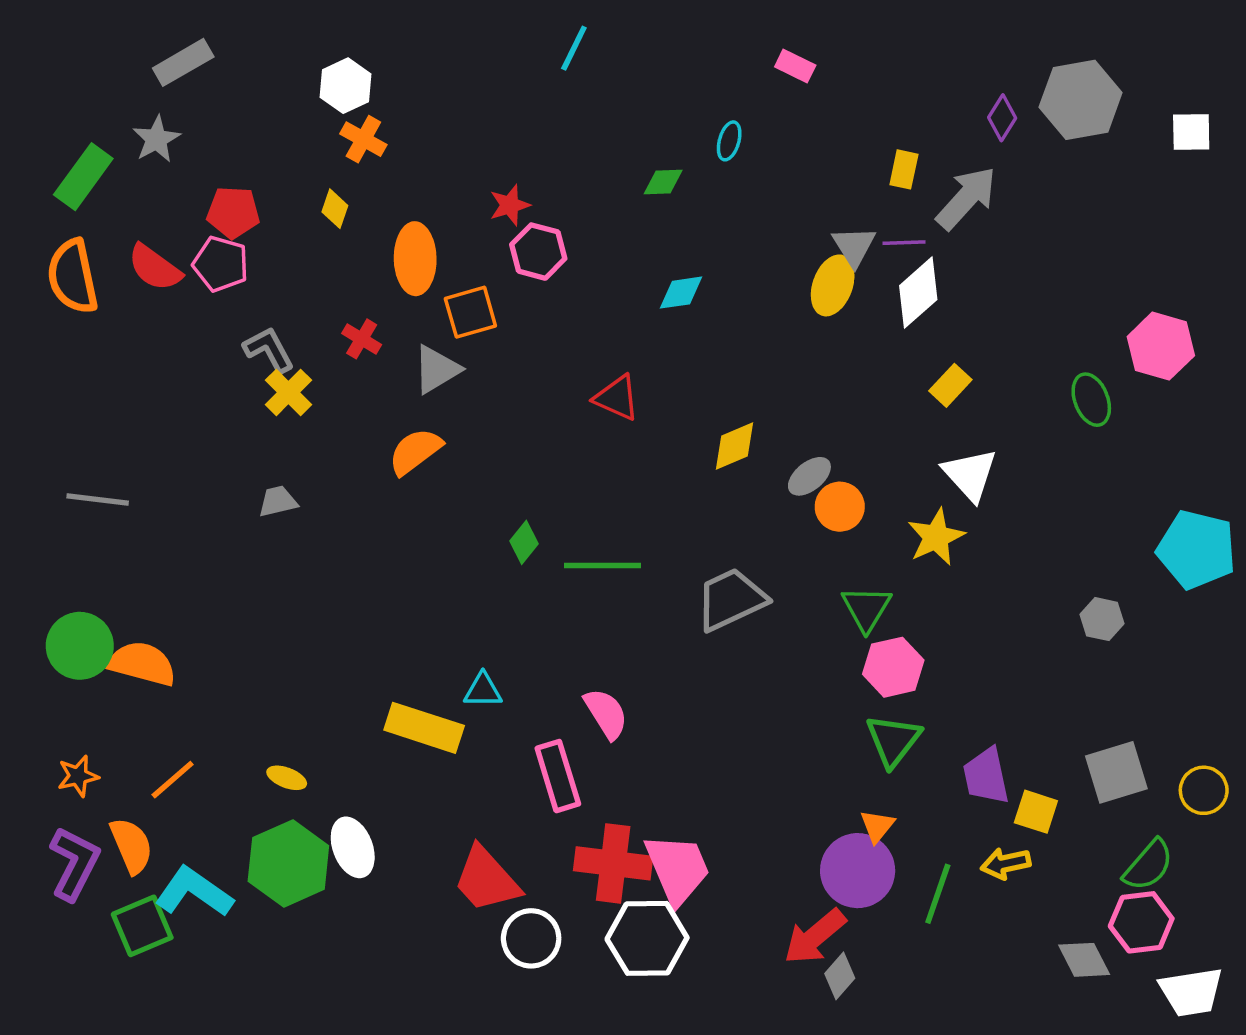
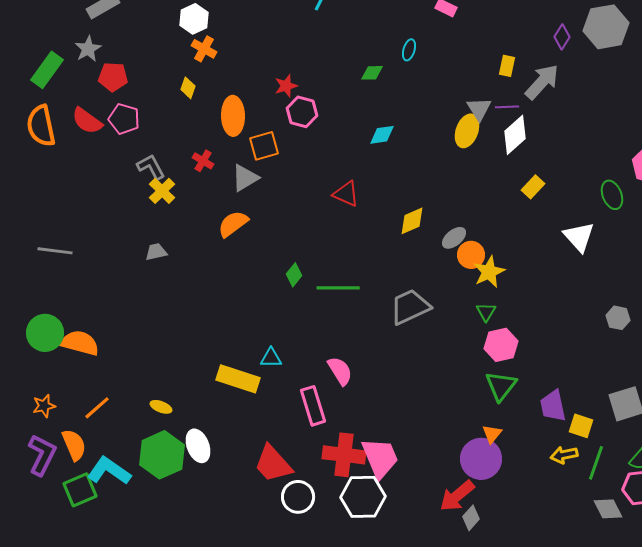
red pentagon: (233, 212) -> (113, 77), moved
white triangle: (970, 475) -> (579, 237), moved
yellow star: (936, 537) -> (489, 272), moved
green triangle: (866, 608) -> (486, 312), size x0.7
green line: (938, 894) -> (596, 463), moved

